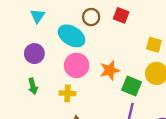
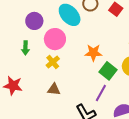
pink circle: (77, 65) -> (55, 39), moved
yellow cross: (67, 93) -> (53, 62), turned 32

